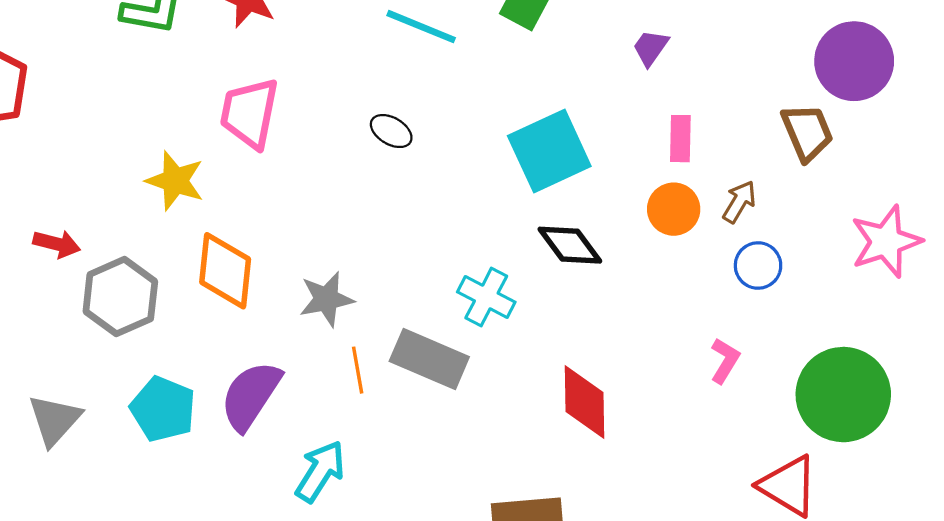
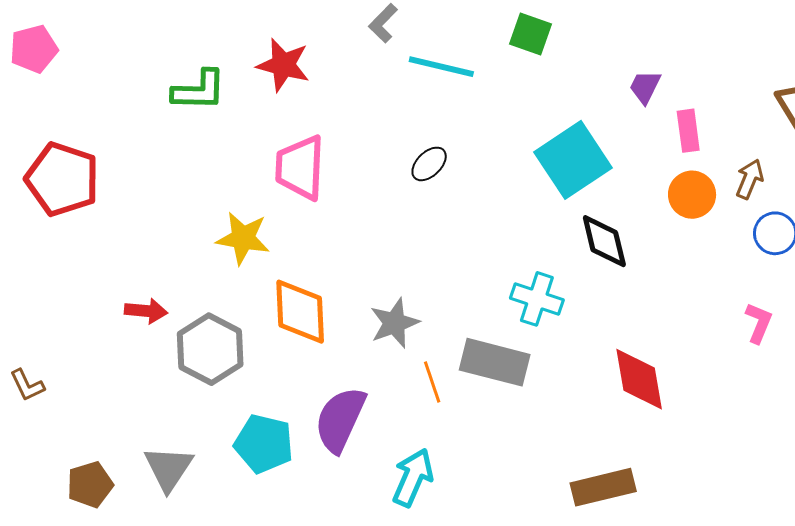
purple trapezoid: (651, 48) -> (645, 87), moved
black ellipse: (391, 131) -> (429, 164), turned -66
black diamond: (570, 245) -> (604, 241), turned 32

